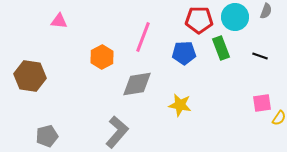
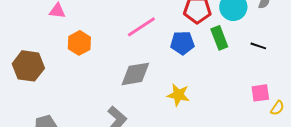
pink line: (143, 37) -> (141, 27), turned 36
orange hexagon: (102, 57) -> (79, 43), moved

